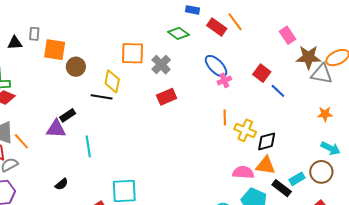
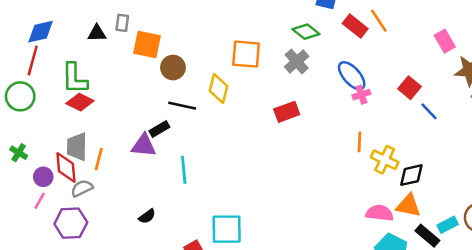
gray cross: (161, 65) -> (297, 61), moved
black line: (102, 97) -> (182, 106), moved
orange line: (21, 141) -> (99, 159), turned 54

